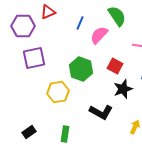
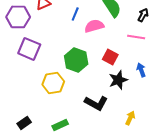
pink semicircle: (99, 35) -> (94, 26), turned 30
purple square: (34, 58) -> (29, 49), turned 35
green rectangle: (65, 134) -> (60, 125), turned 56

